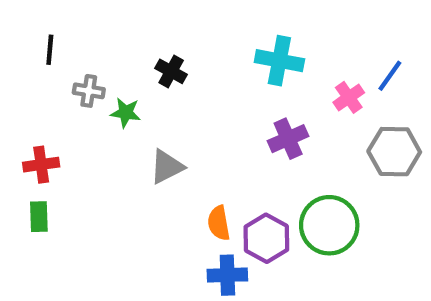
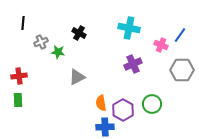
gray cross: (89, 91) -> (41, 42), turned -32
pink cross: (349, 97) -> (161, 45), turned -32
green circle: (329, 225) -> (152, 104), size x0.7

